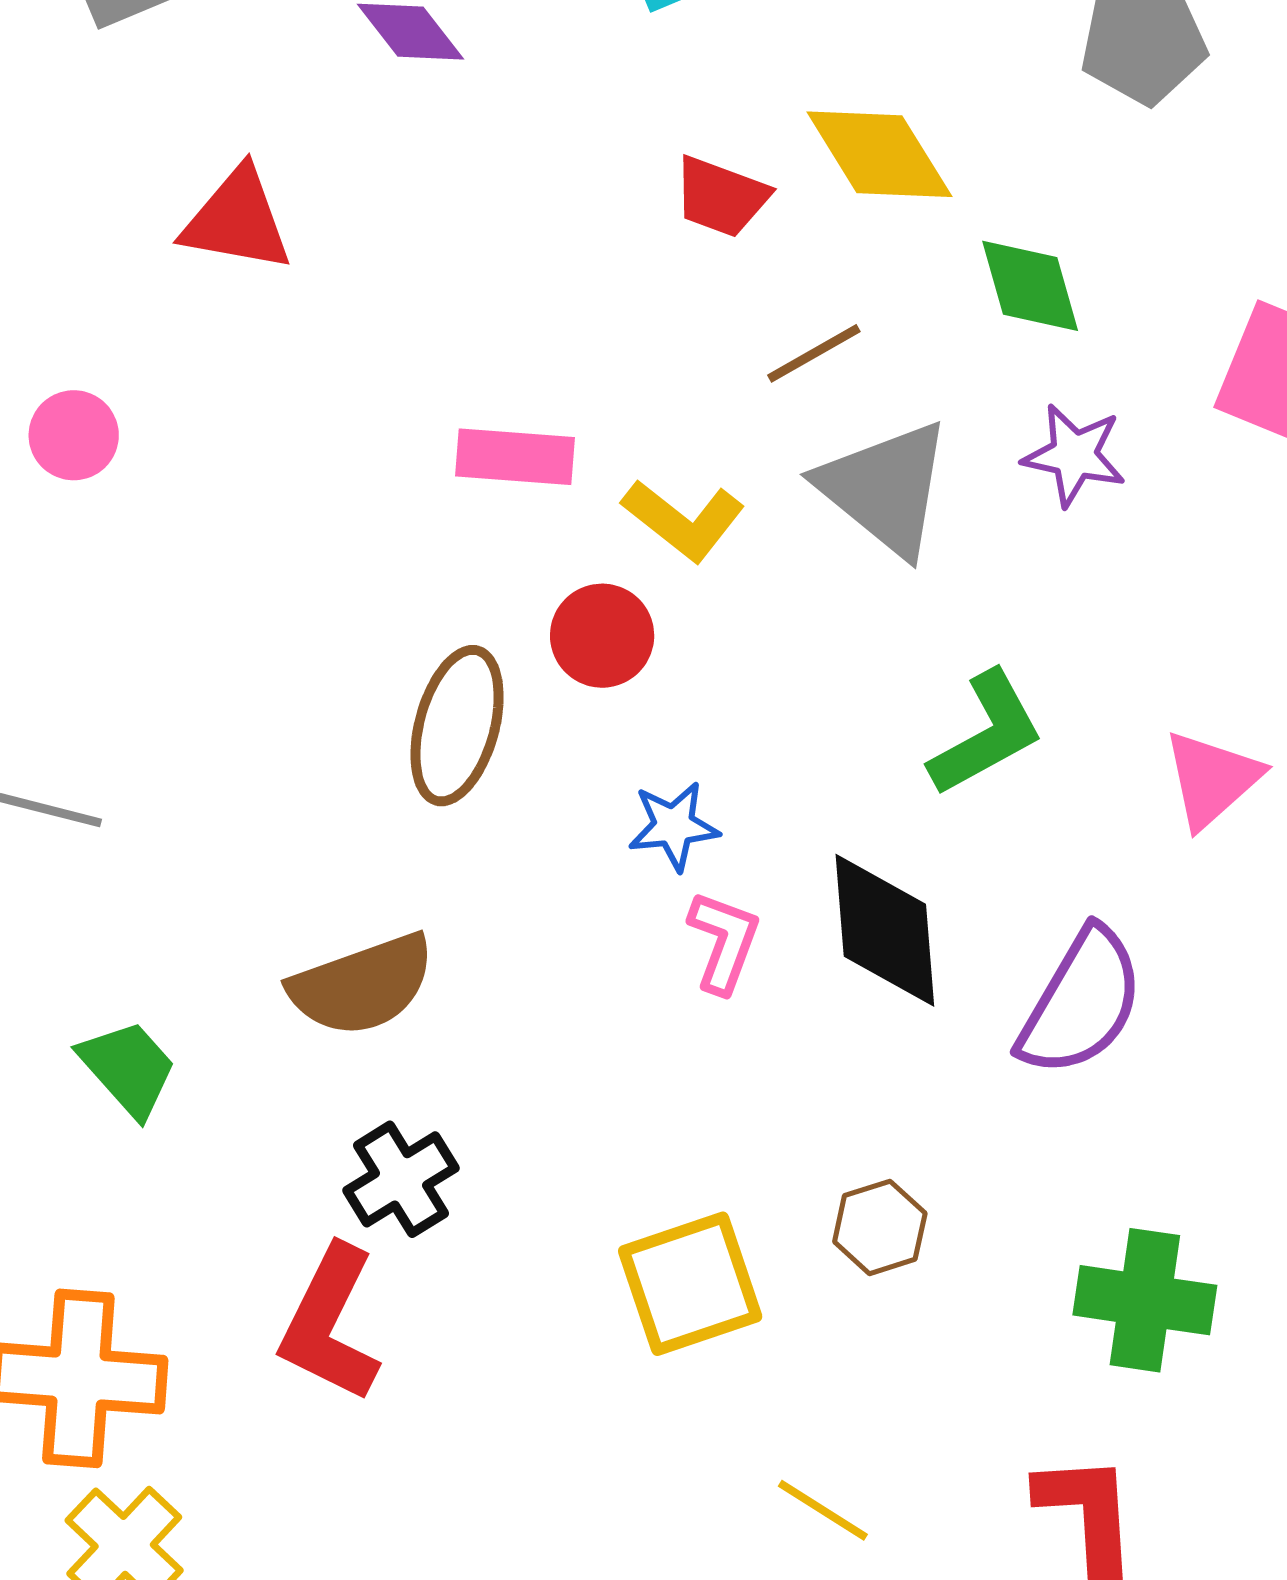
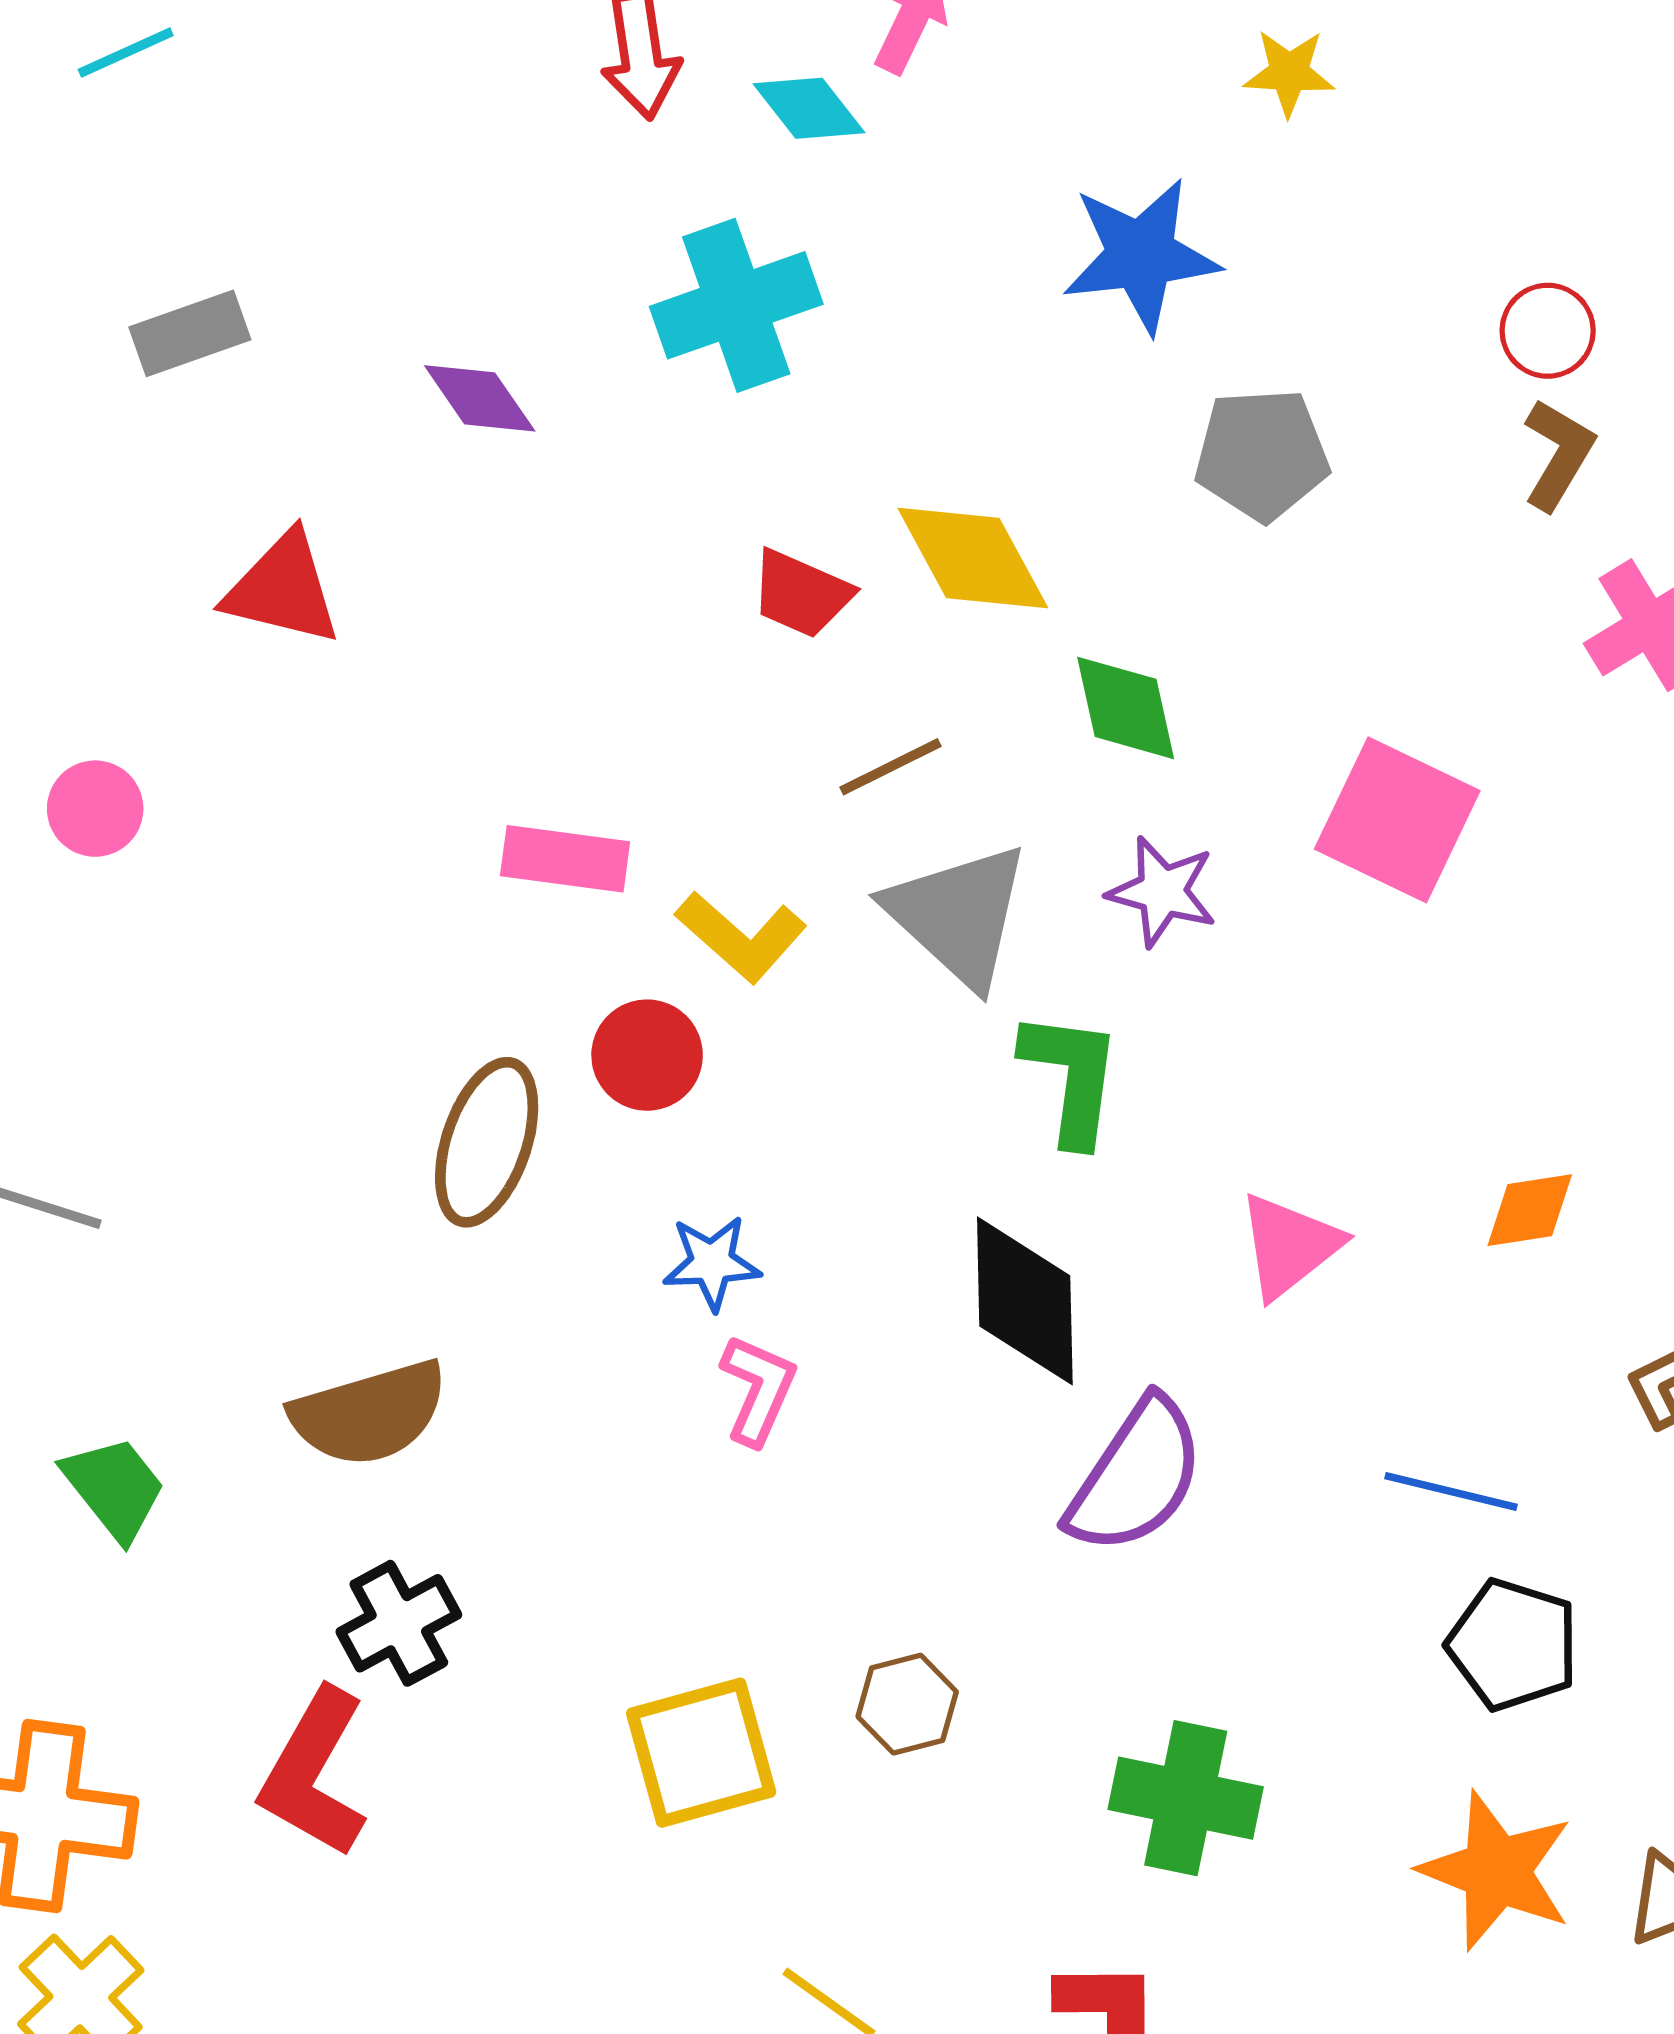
green L-shape: (986, 734) -> (1071, 1077), moved, turned -57
black diamond: (885, 930) -> (1025, 1301), moved

